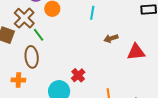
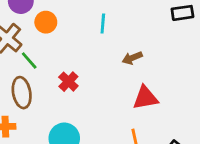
red triangle: (136, 52) -> (145, 98), moved
red cross: (78, 75) -> (68, 82), moved

